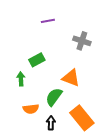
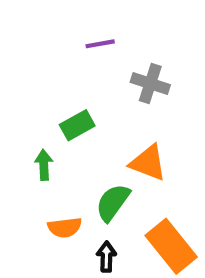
gray cross: (82, 41) -> (150, 83), moved

